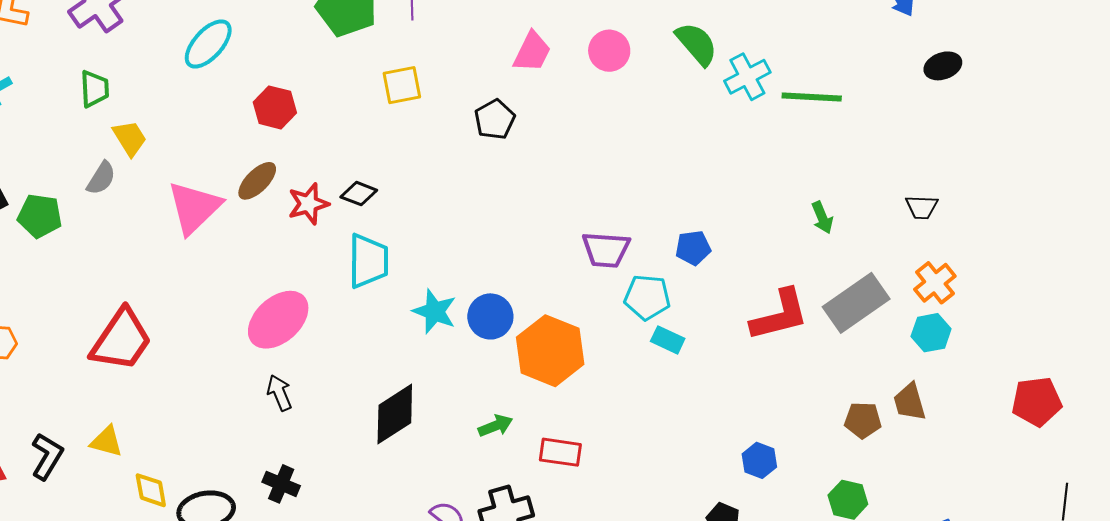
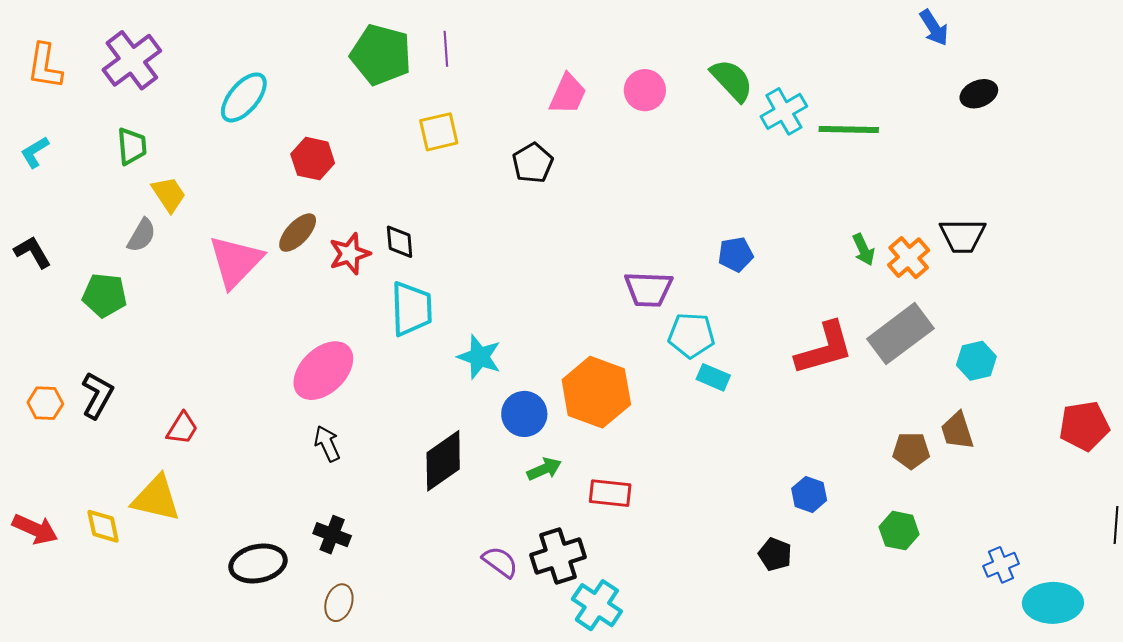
black diamond: (359, 194) -> (400, 242), turned 66
black trapezoid: (922, 207) -> (963, 236), size x1.4
green pentagon: (40, 216) -> (104, 295), moved
blue pentagon: (693, 248) -> (736, 254), moved
orange cross: (935, 283) -> (909, 258), moved
blue circle: (490, 316) -> (524, 414), moved
red trapezoid: (121, 340) -> (182, 428), moved, size x0.5
yellow triangle: (107, 441) -> (156, 498), size x1.5
black L-shape: (47, 456) -> (97, 395), moved
yellow diamond: (151, 490) -> (103, 526), moved

